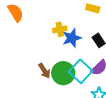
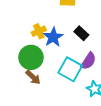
green circle: (63, 73) -> (31, 57), moved

